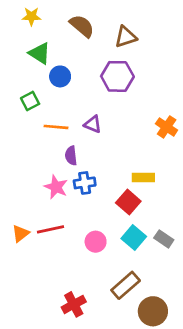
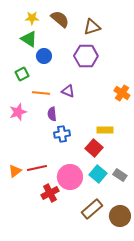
yellow star: (31, 16) -> (32, 18), moved
pink star: (56, 187) -> (18, 112), moved, turned 30
pink circle: (96, 242) -> (70, 177), size x1.6
red cross: (74, 304) -> (50, 193), moved
brown circle: (153, 311) -> (120, 216), moved

